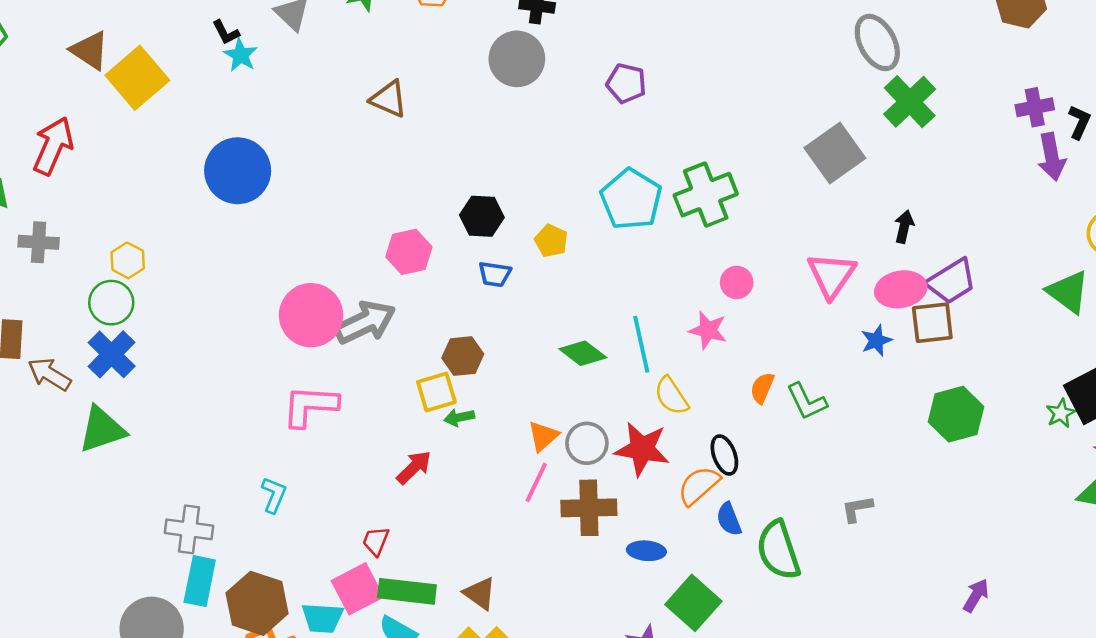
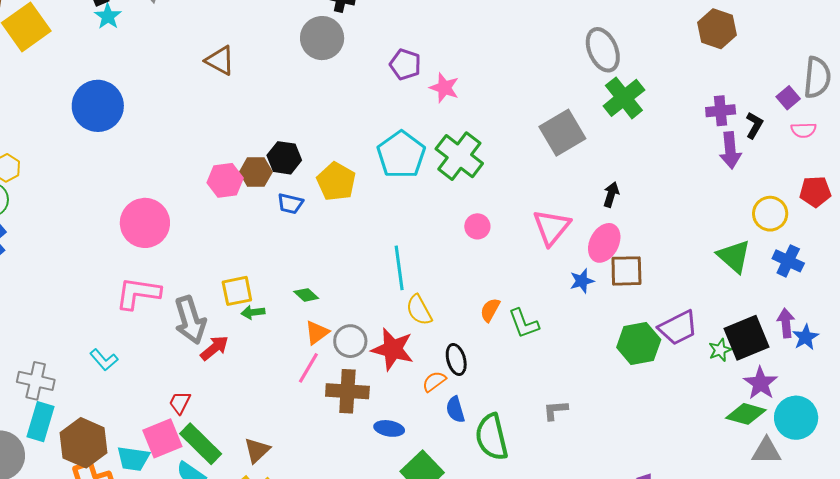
green cross: (706, 195) -> (459, 156), turned -36
yellow pentagon: (551, 241) -> (336, 182), size x1.5
purple trapezoid: (951, 281) -> (678, 328), moved
pink ellipse: (901, 289) -> (604, 243), turned -57
gray arrow: (365, 322) -> (190, 320), moved, turned 93
pink star: (708, 330) -> (444, 88), moved
green diamond: (583, 353) -> (306, 295), moved, size x0.7
brown hexagon: (463, 356) -> (256, 172), moved
orange semicircle: (699, 486) -> (434, 381), size x0.7
cyan L-shape: (274, 495) -> (104, 360), turned 112
green rectangle: (407, 591) -> (201, 444), turned 33
brown triangle: (480, 593) -> (257, 450), turned 36

